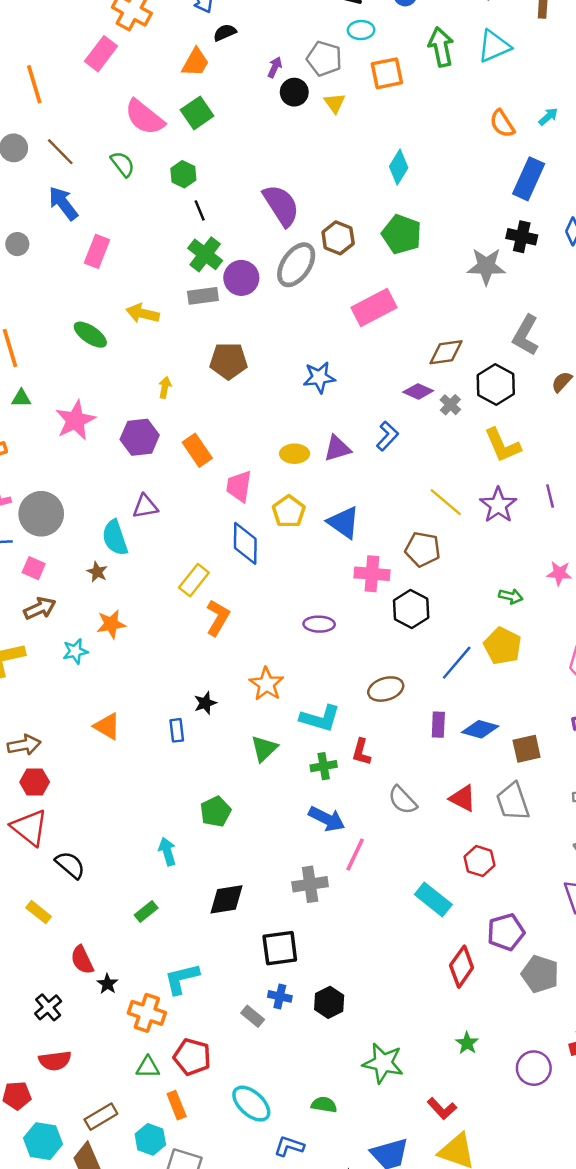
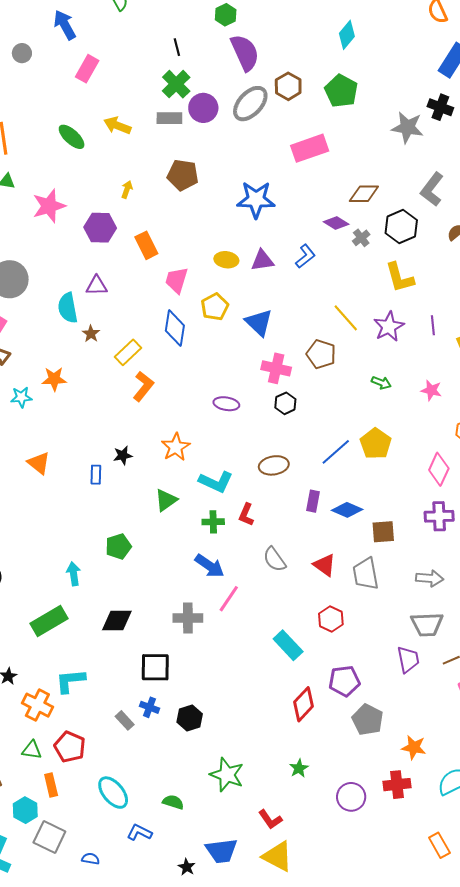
green hexagon: (183, 174) -> (226, 15), moved
blue star: (319, 377) -> (256, 200), size x1.4
brown star: (97, 572) -> (91, 334), moved
green arrow: (511, 596) -> (381, 383), moved
black hexagon: (411, 609) -> (285, 403), moved, size x0.7
green rectangle: (146, 911) -> (49, 621), size x1.8

